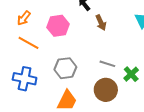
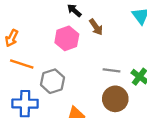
pink hexagon: (58, 26) -> (67, 38), moved
gray hexagon: (65, 68) -> (53, 81), moved

